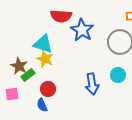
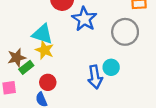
brown star: (19, 66) -> (17, 58), turned 30
cyan circle: (118, 75) -> (111, 67), moved

